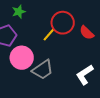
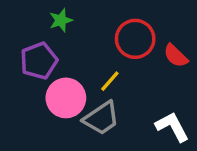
yellow line: (49, 35) -> (110, 81), moved
white L-shape: (85, 75) -> (172, 127), turned 95

